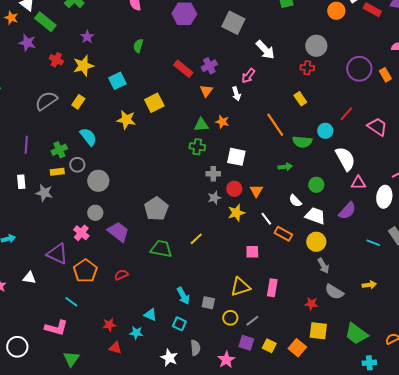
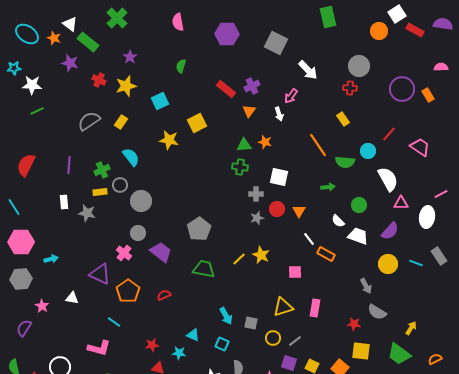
yellow star: (236, 213) -> (261, 255), moved, turned -30
yellow circle: (316, 242) -> (388, 264), moved
yellow arrow: (369, 285) -> (411, 328), moved, turned -48

